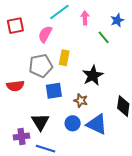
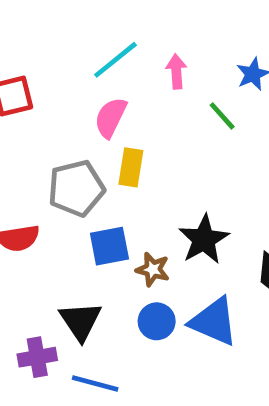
pink semicircle: (45, 34) -> (111, 117), moved
black star: (93, 75) -> (204, 239), moved
brown star: (81, 101) -> (153, 269), moved

